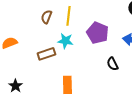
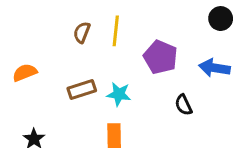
cyan star: (65, 41) -> (119, 94), moved

